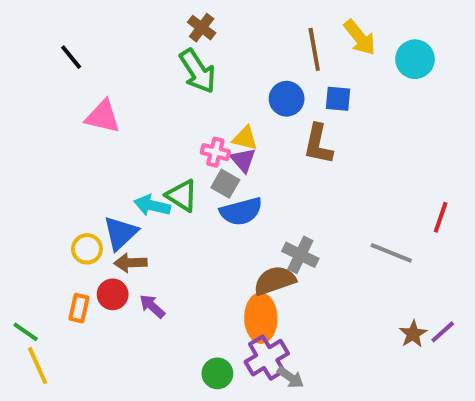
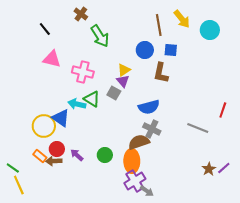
brown cross: (202, 28) -> (81, 14), moved
black line: (71, 57) -> (45, 29), moved
yellow triangle: (245, 138) -> (124, 70), turned -48
pink cross: (215, 152) -> (83, 72), moved, size x1.5
blue semicircle: (241, 211) -> (149, 107), moved
blue triangle: (121, 233) -> (61, 118), turned -42
yellow circle: (87, 249) -> (44, 126), size x1.5
brown arrow: (130, 263) -> (54, 161), moved
orange rectangle: (79, 308) -> (40, 156), turned -64
green circle: (217, 373) -> (105, 155), moved

